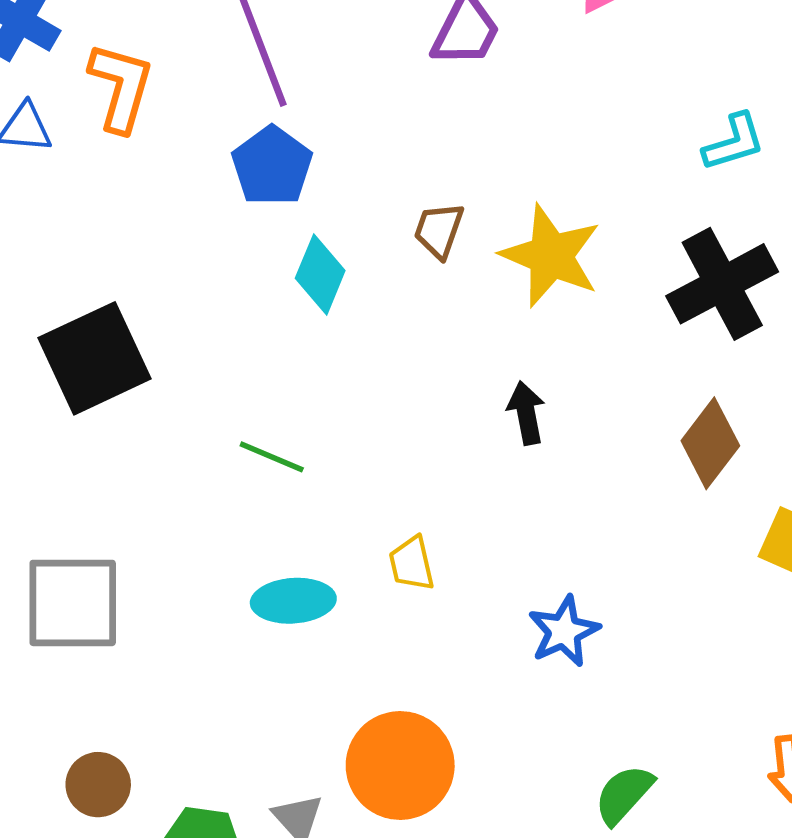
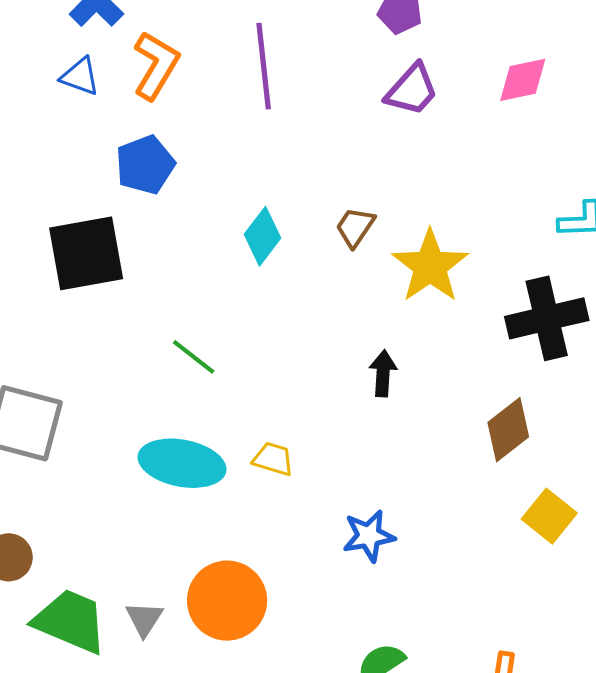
blue pentagon: (272, 166) -> (145, 165), moved
yellow trapezoid: (412, 564) -> (273, 459), turned 105
cyan ellipse: (293, 601) -> (182, 463), size x1.4

